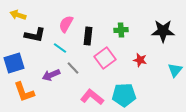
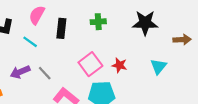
pink square: (105, 58) -> (90, 64), moved
red star: (140, 60) -> (119, 65), moved
gray line: (73, 68) -> (45, 73), moved

